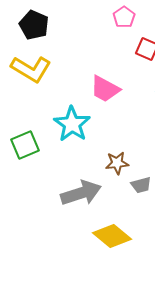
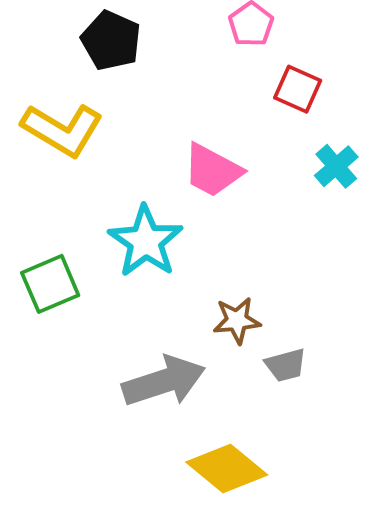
black pentagon: (34, 25) -> (111, 41), moved

